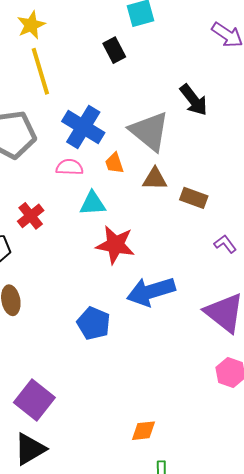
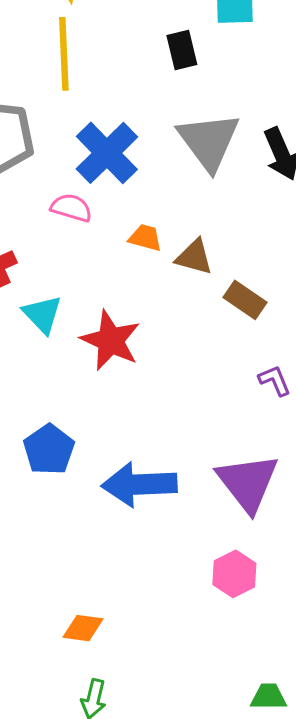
gray triangle: (149, 131) -> (209, 141), moved
orange trapezoid: (114, 163) -> (145, 238), moved, turned 110
cyan triangle: (93, 203) -> (42, 314), moved, turned 36
blue arrow: (151, 291) -> (139, 484), moved

